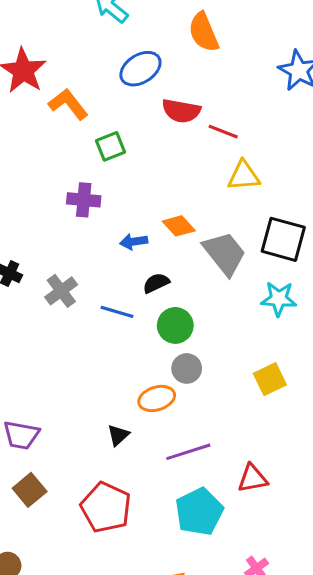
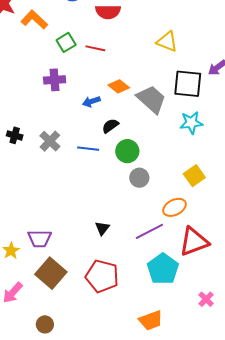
red line: (223, 132) -> (95, 48), moved
yellow triangle: (244, 176) -> (167, 42), moved, turned 35
orange ellipse: (157, 398) -> (175, 207), moved
red triangle: (253, 478) -> (194, 242), size x1.5
brown square: (30, 490) -> (51, 273), size x1.4

